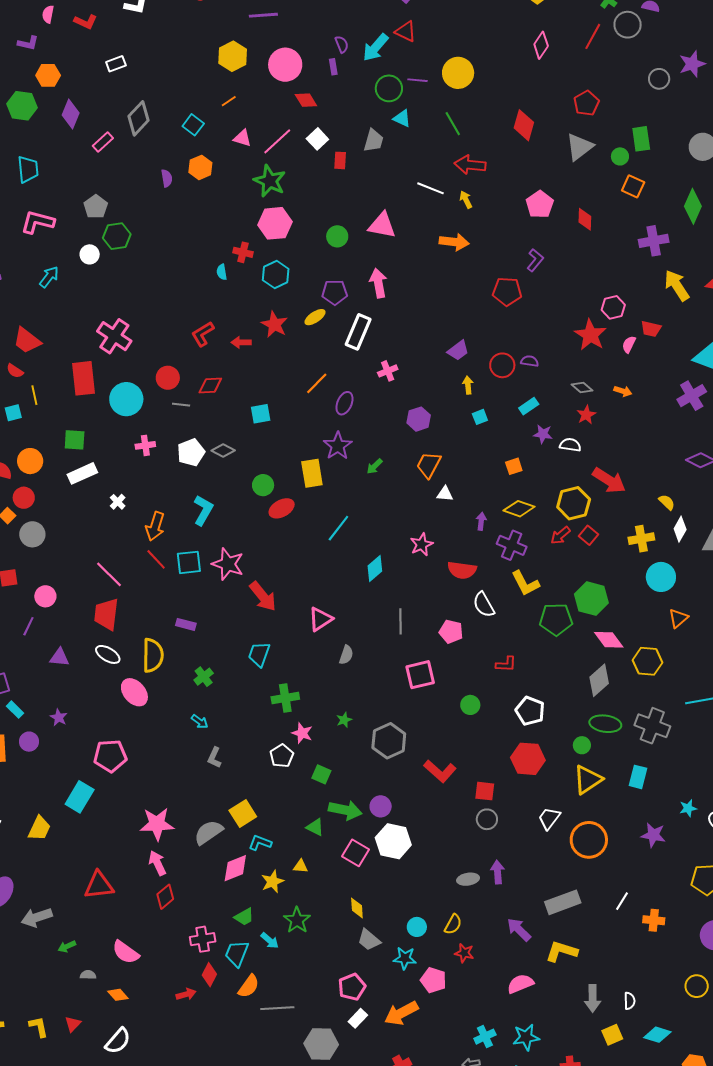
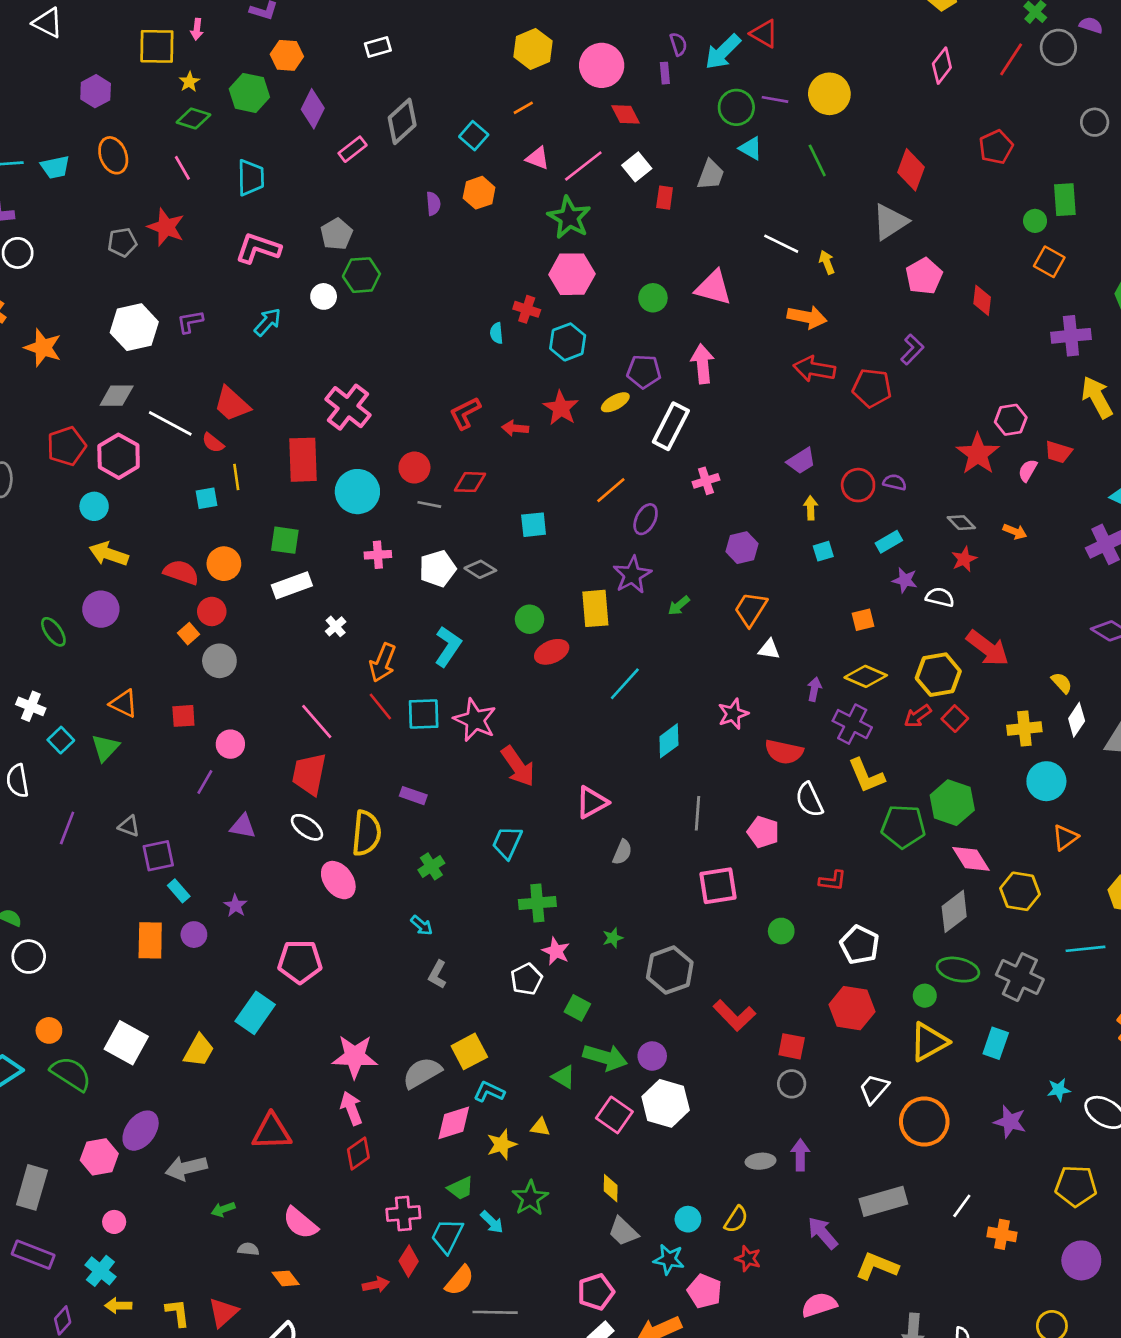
gray triangle: (580, 147) -> (890, 222), moved
red arrow: (470, 165) -> (814, 369), moved
red triangle: (73, 1024) -> (223, 1312), size x1.4

